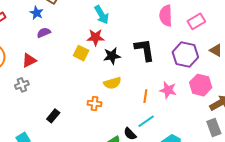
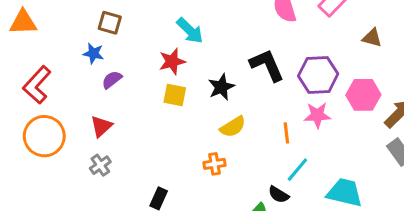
red star: (96, 37) -> (172, 61), moved
purple hexagon: (185, 55) -> (318, 75), moved

